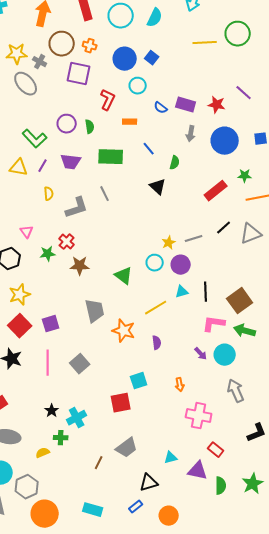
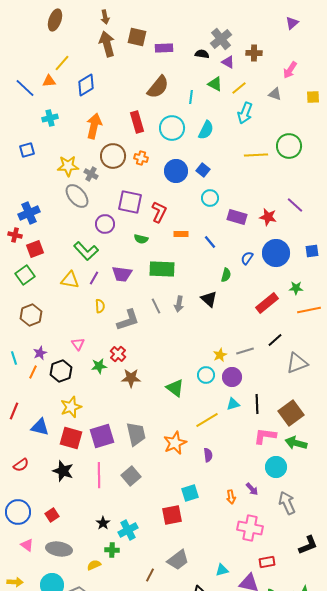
purple square: (79, 74) -> (130, 202), moved
cyan circle: (138, 86) -> (210, 198), moved
blue semicircle: (161, 108) -> (247, 258), moved, turned 88
purple circle: (67, 124) -> (105, 224), moved
green semicircle: (90, 127) -> (141, 239), turned 112
gray arrow: (191, 134) -> (179, 304), moved
blue line: (149, 149) -> (210, 242), moved
gray triangle: (251, 234) -> (297, 363), moved
gray trapezoid: (95, 311) -> (136, 434), moved
purple square: (51, 324) -> (102, 436), size x1.4
red square: (20, 326) -> (71, 438), turned -30
orange star: (124, 331) -> (175, 443), turned 30
purple arrow: (201, 354) -> (252, 489), moved
red rectangle: (216, 450) -> (267, 562), turned -49

